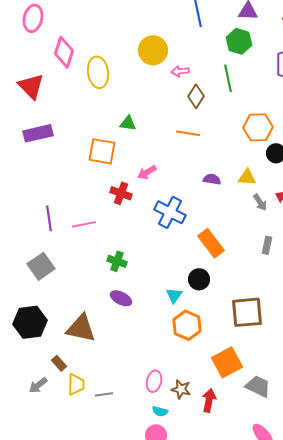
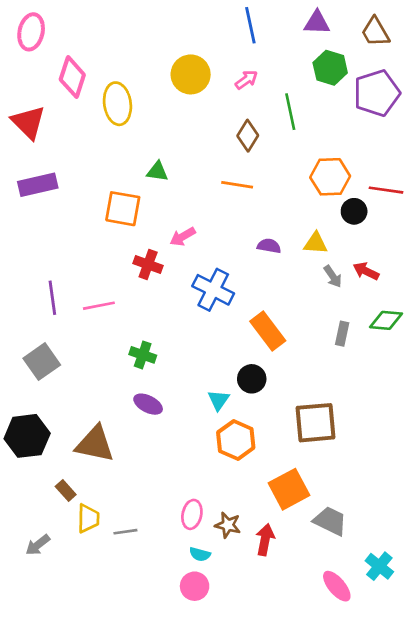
green hexagon: (239, 41) -> (330, 68), moved
pink arrow: (180, 71) -> (246, 80), moved, turned 150
gray arrow: (38, 385) -> (38, 545), moved

